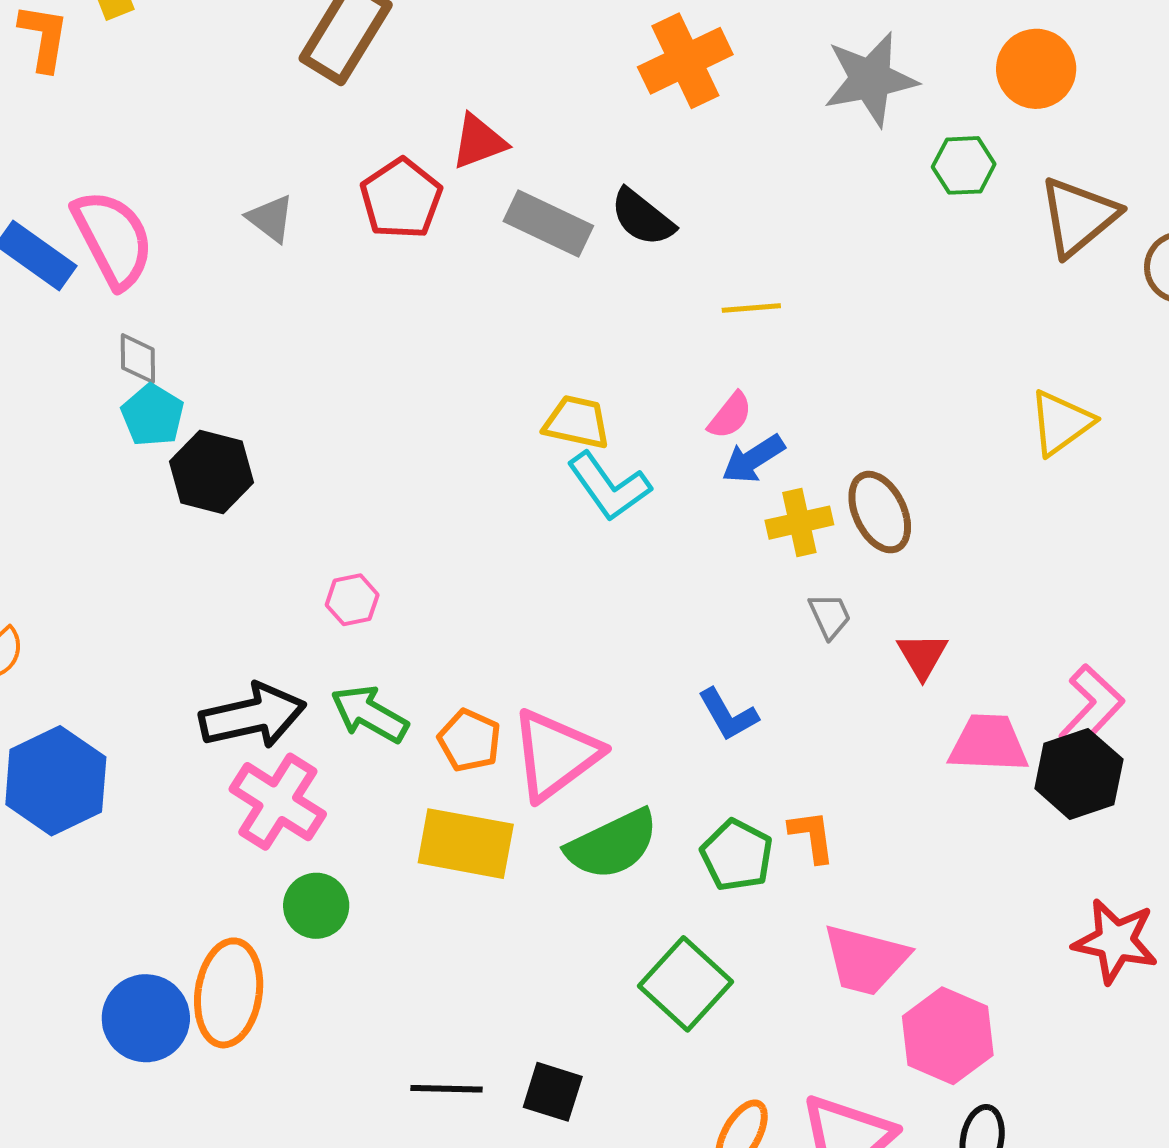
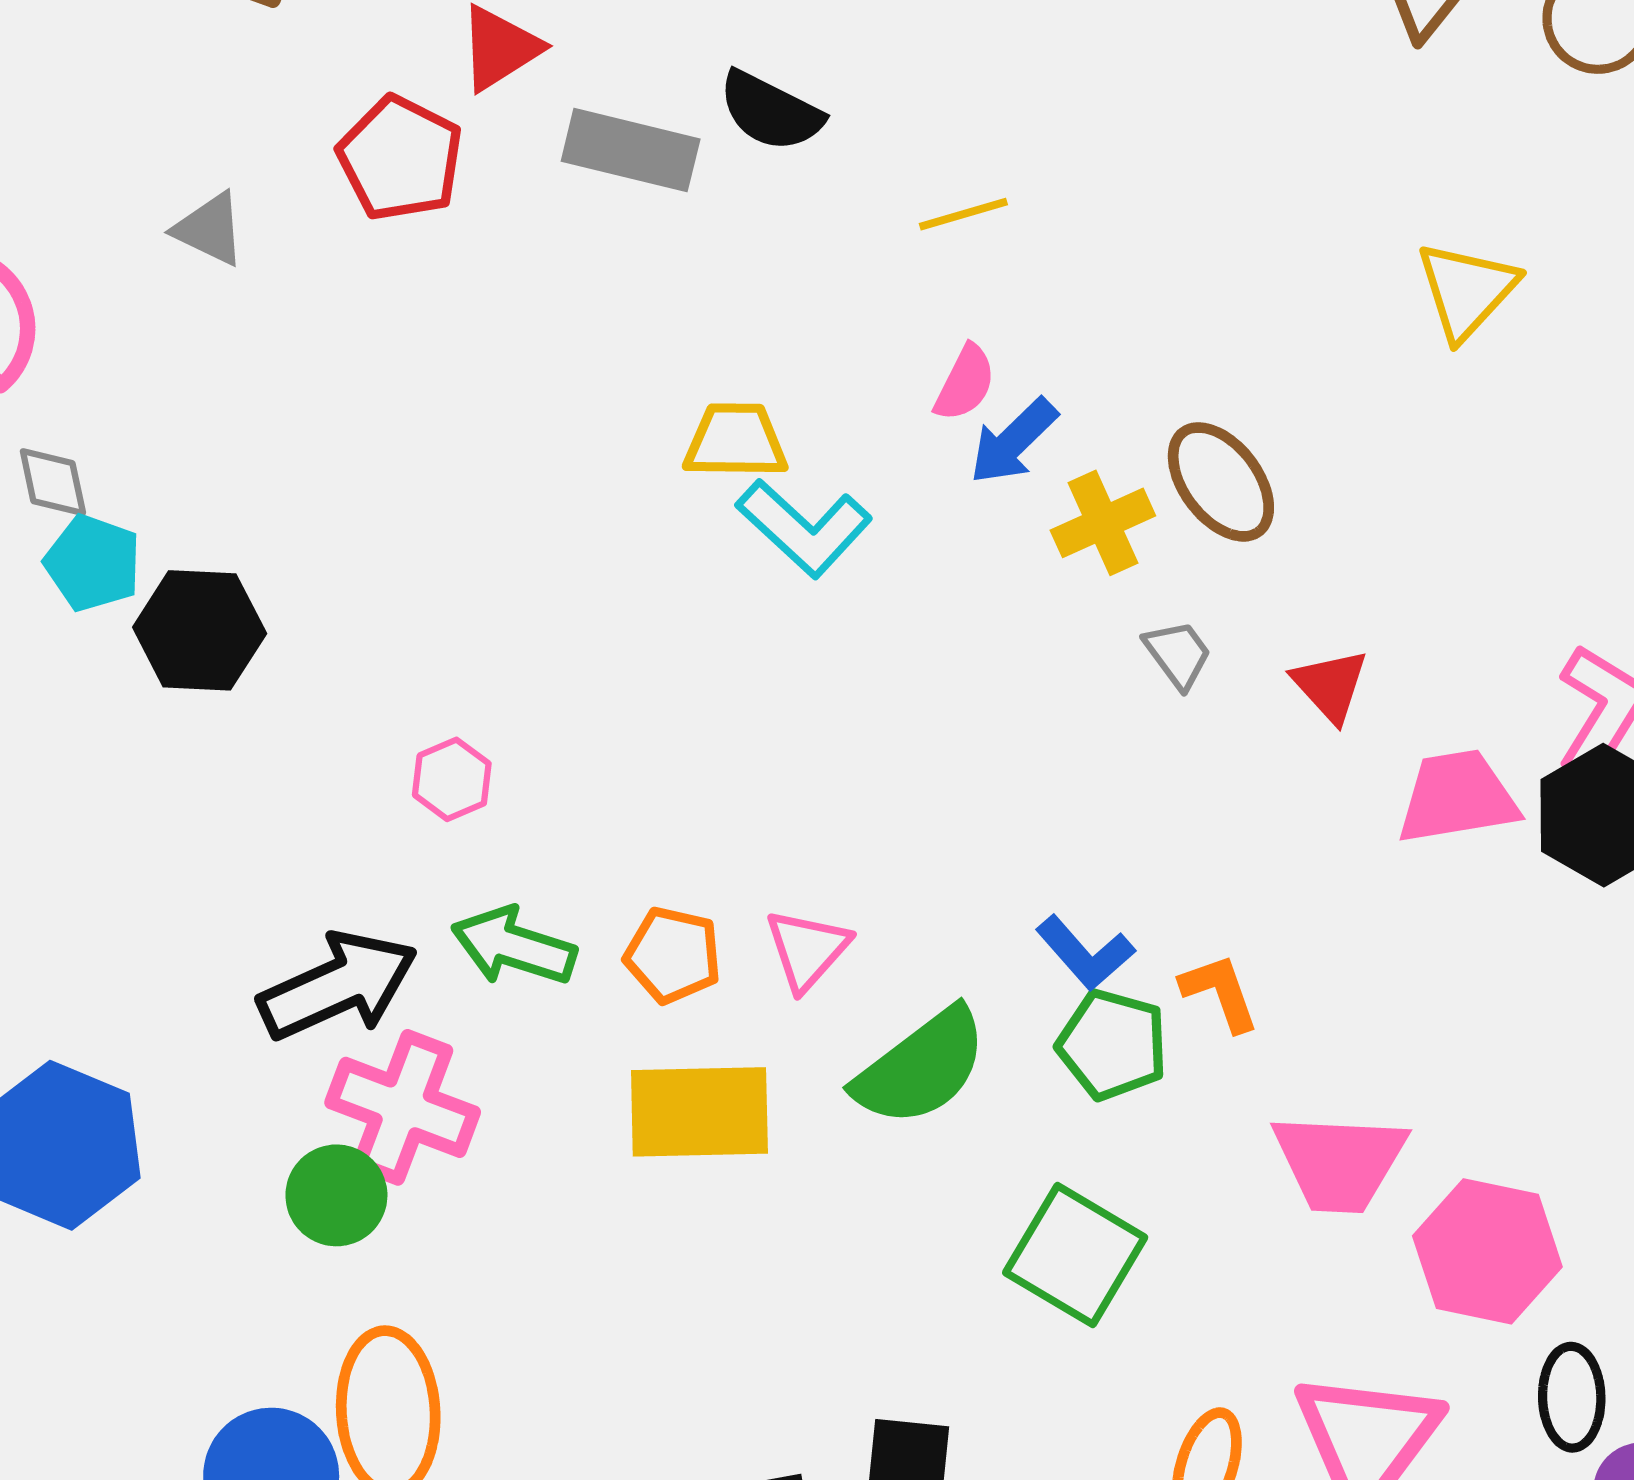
blue L-shape: (728, 715) -> (1085, 953), moved
pink triangle: (555, 755) -> (807, 950), size x0.6
green circle: (316, 906) -> (336, 1195), moved

